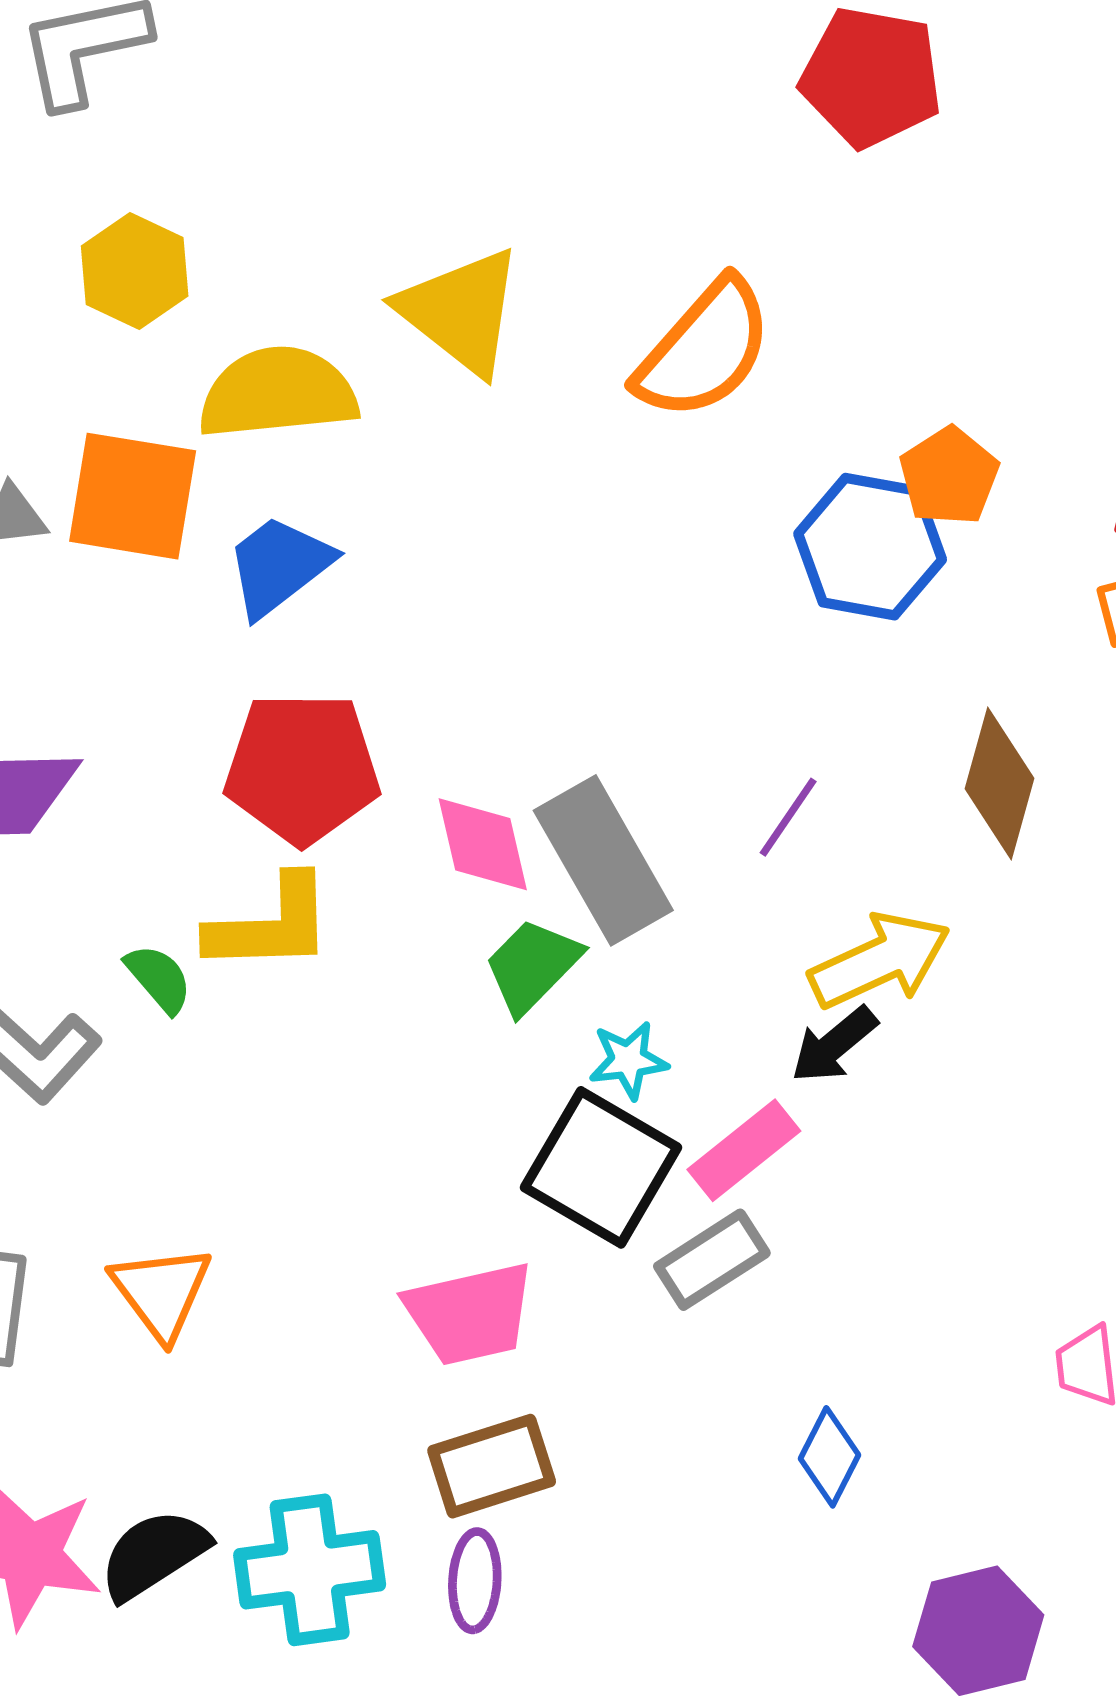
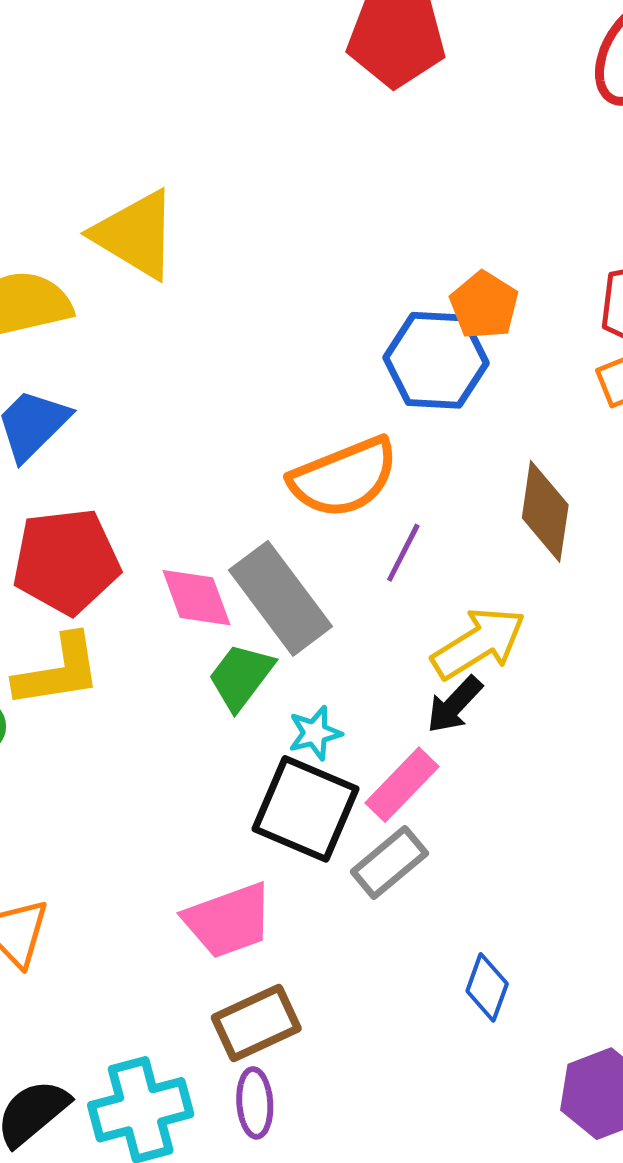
orange semicircle: (704, 350) -> (344, 478), moved, turned 34

